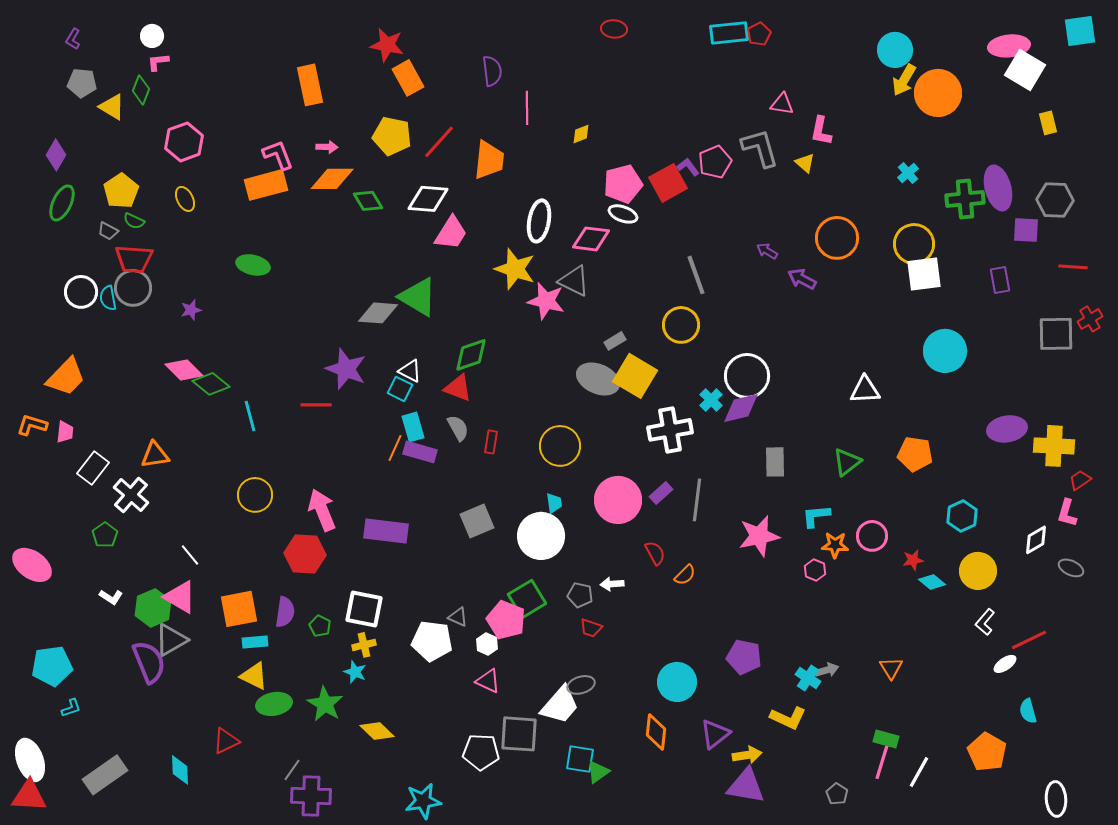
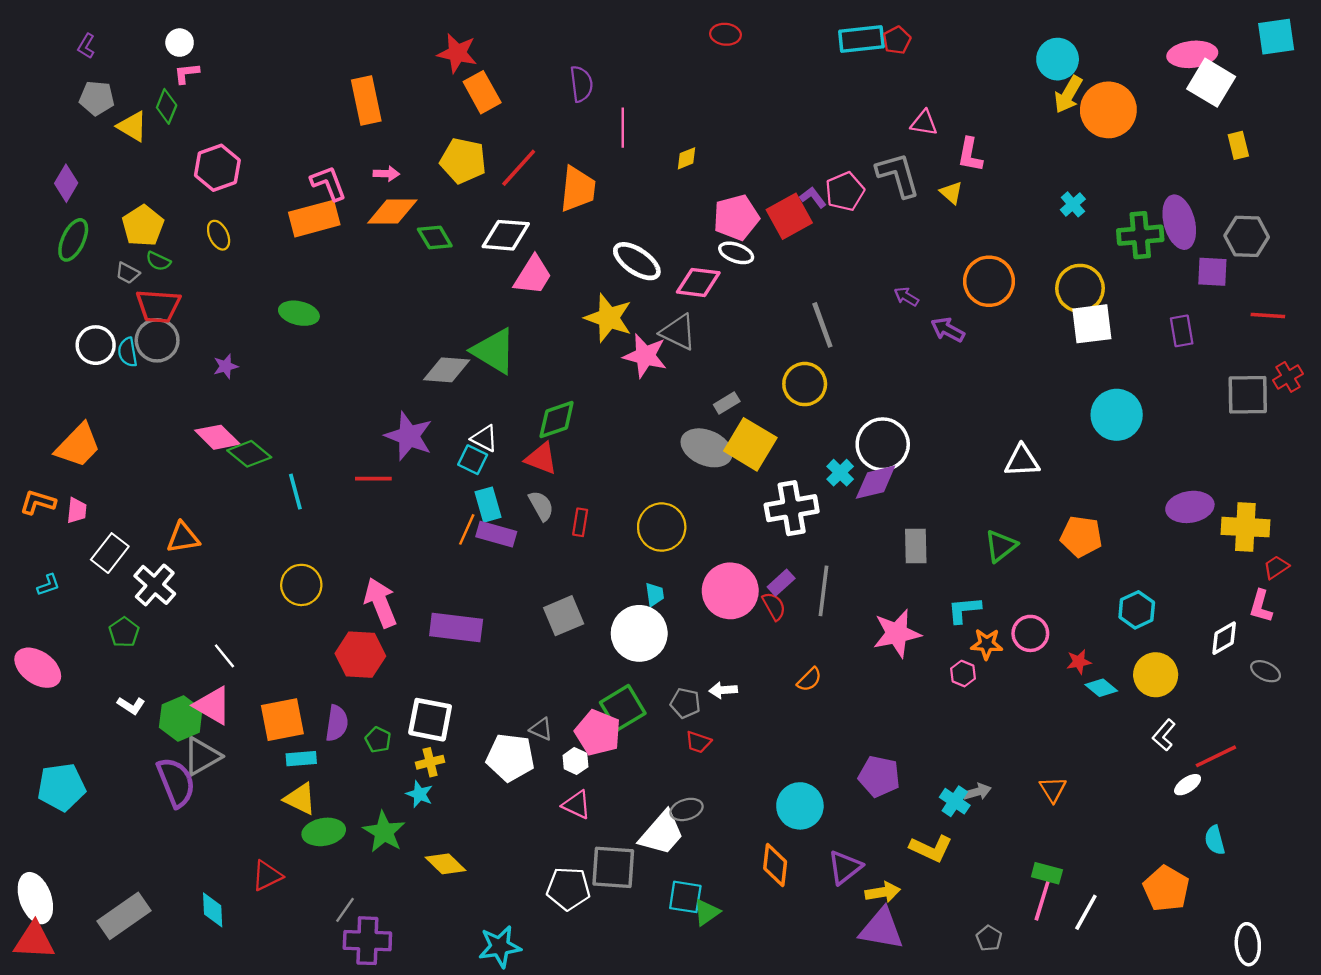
white ellipse: (539, 221) -> (637, 261), turned -66
red semicircle: (655, 553) -> (774, 606), moved
cyan L-shape: (71, 708) -> (48, 585), moved

